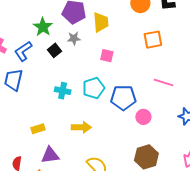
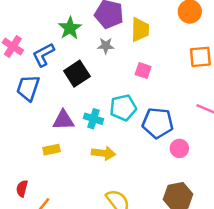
black square: (54, 50) -> (77, 74), moved, size x1.5
cyan cross: (63, 91) -> (93, 119), moved
purple triangle: (50, 155) -> (63, 120), moved

